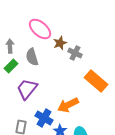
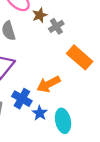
gray cross: (75, 53) -> (56, 26), turned 32

